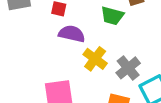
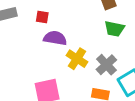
green trapezoid: (112, 16) -> (114, 29), moved

